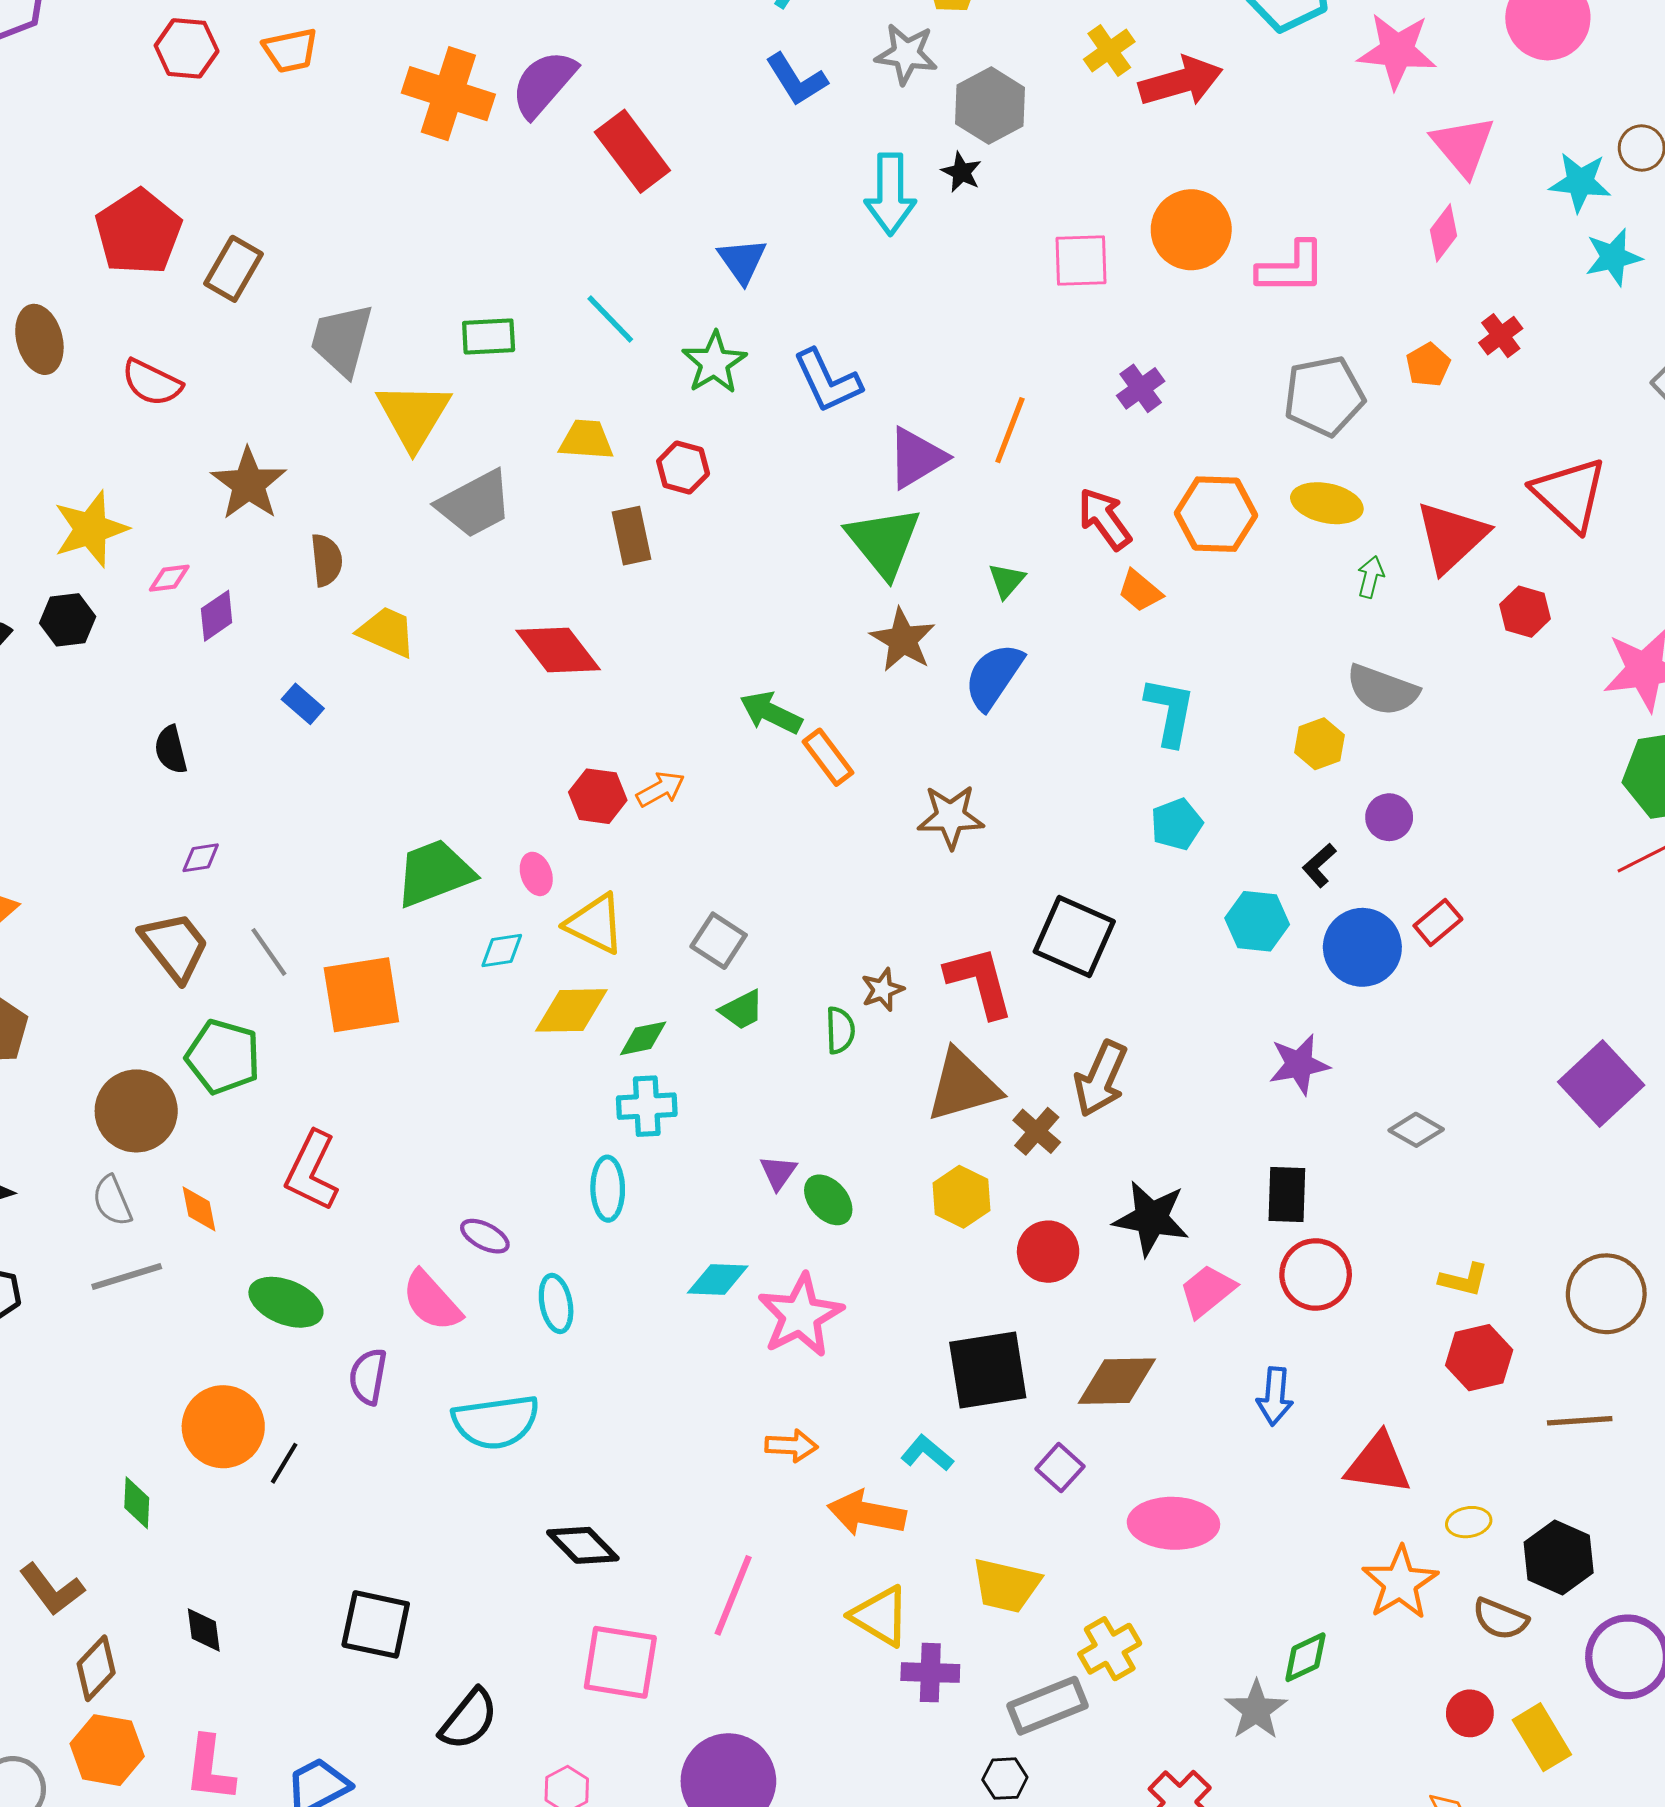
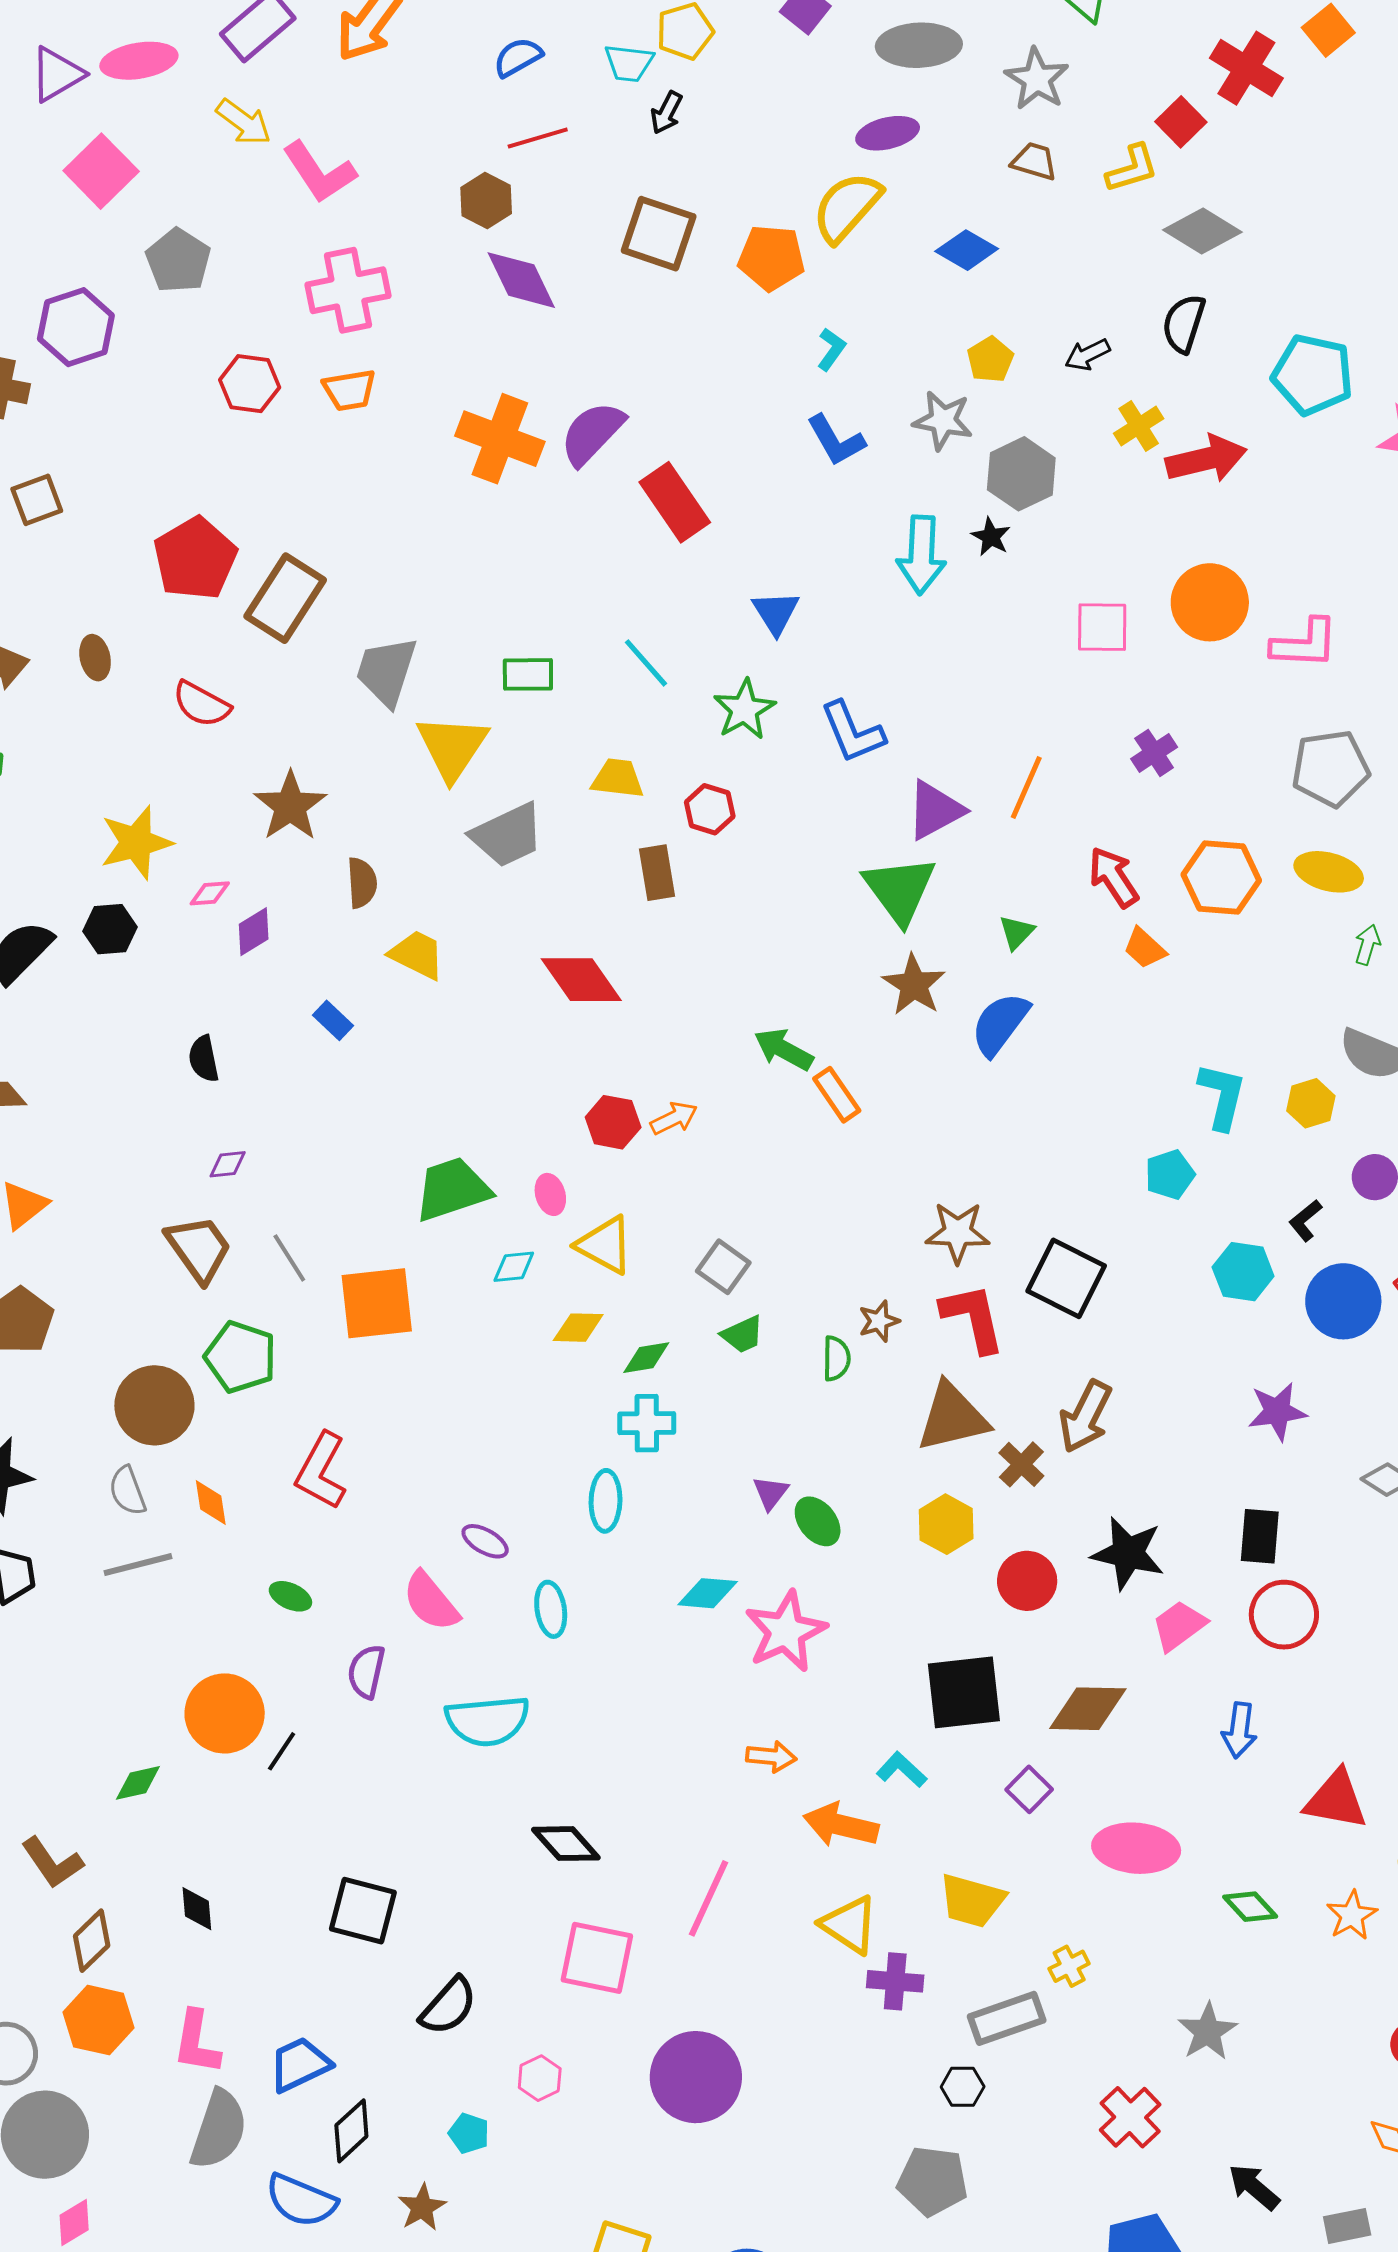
brown rectangle: (234, 269) -> (285, 598), size x1.4
brown ellipse: (39, 339) -> (95, 658), size x0.7
cyan L-shape: (1170, 711) -> (1222, 1096), moved
brown star: (951, 817) -> (958, 1233), moved
yellow diamond: (571, 1010) -> (578, 1328), size x0.7
green ellipse: (286, 1302) -> (290, 1596), size x0.6
green diamond: (137, 1503) -> (138, 1783), turned 72
orange star: (1400, 1583) -> (1352, 1915), size x0.7
yellow cross: (1110, 1649) -> (1069, 1966), size x0.7
green diamond: (1305, 1657) -> (1250, 1907), moved, turned 70

